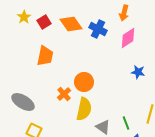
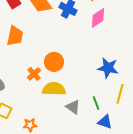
blue star: (138, 72) -> (108, 68), moved, size x1.5
yellow semicircle: (84, 109) -> (54, 89), turned -100

